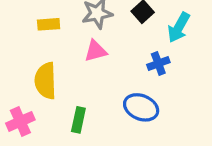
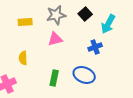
yellow semicircle: (45, 81) -> (23, 58), size x0.6
green rectangle: (78, 120) -> (54, 78), moved

